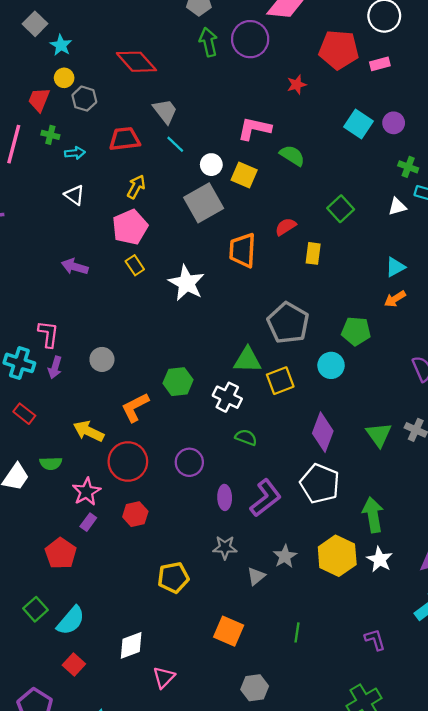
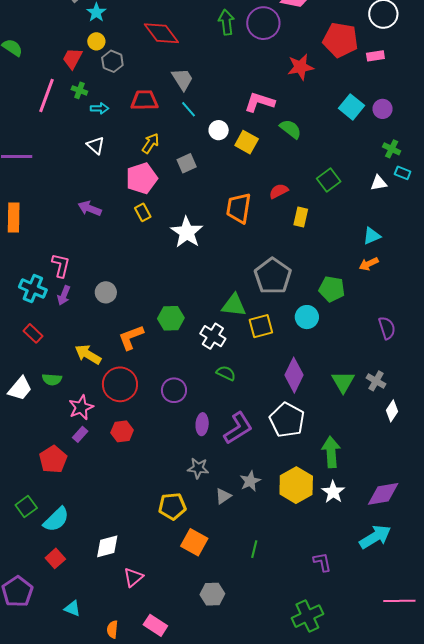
red star: (297, 85) -> (300, 67), size x1.5
gray square: (204, 203) -> (187, 163), moved, size x0.6
yellow pentagon: (173, 578) -> (172, 506), moved

